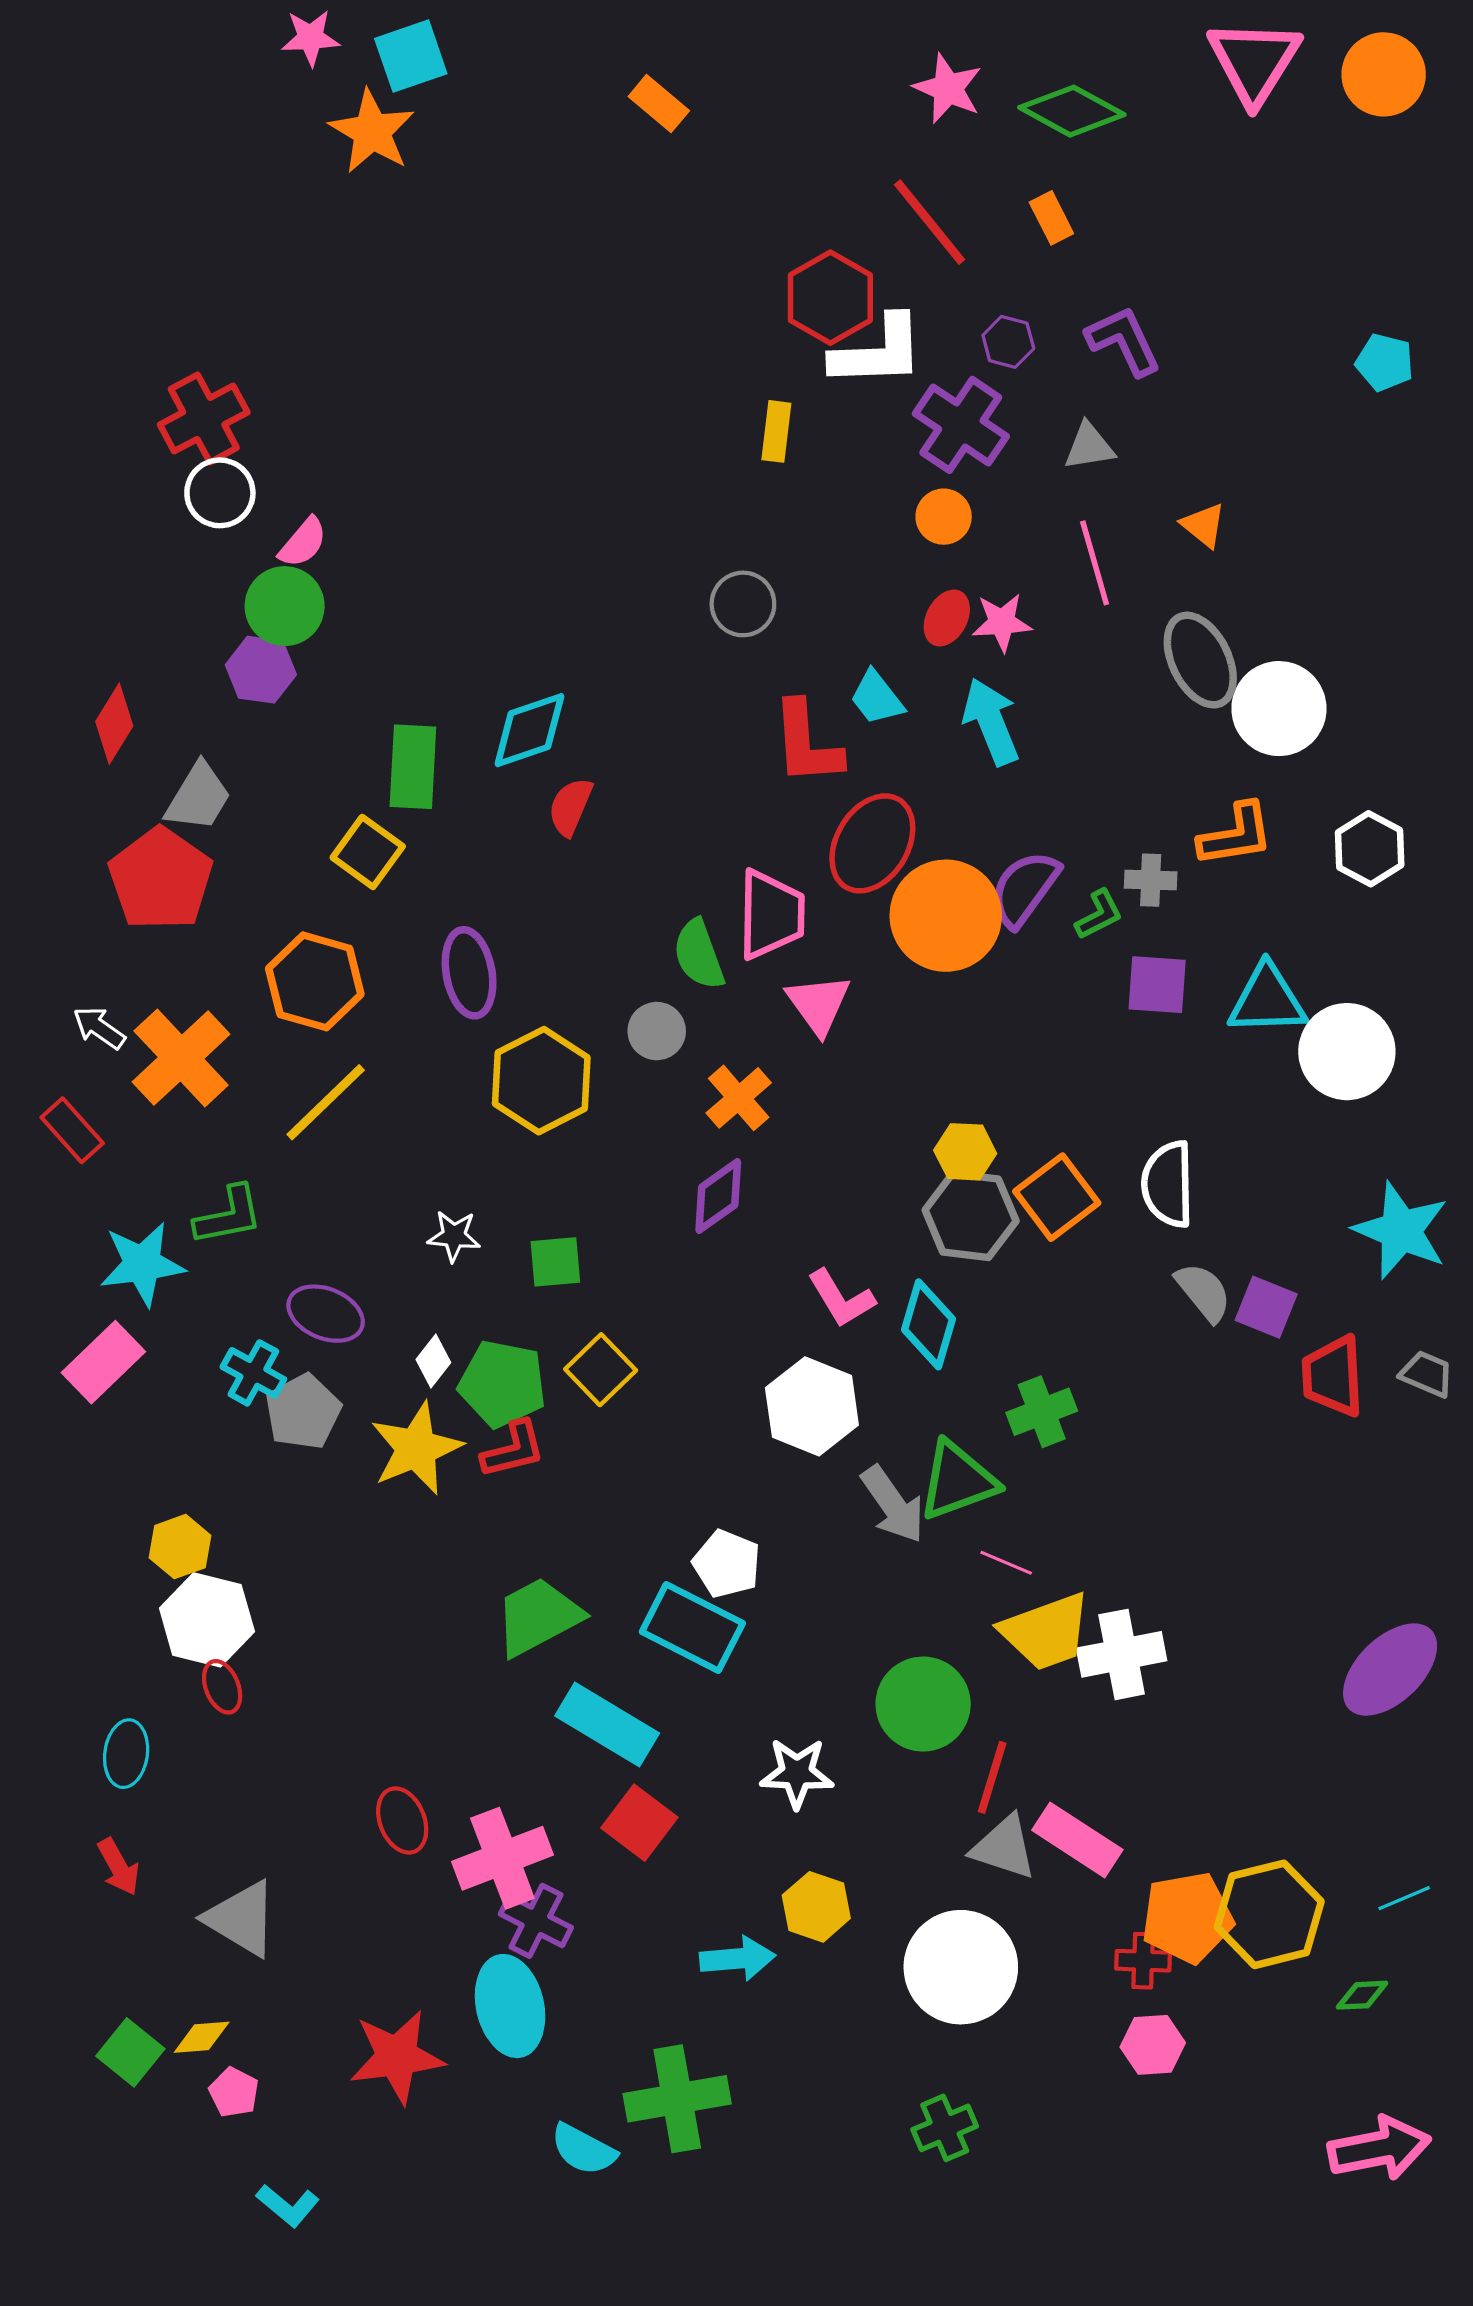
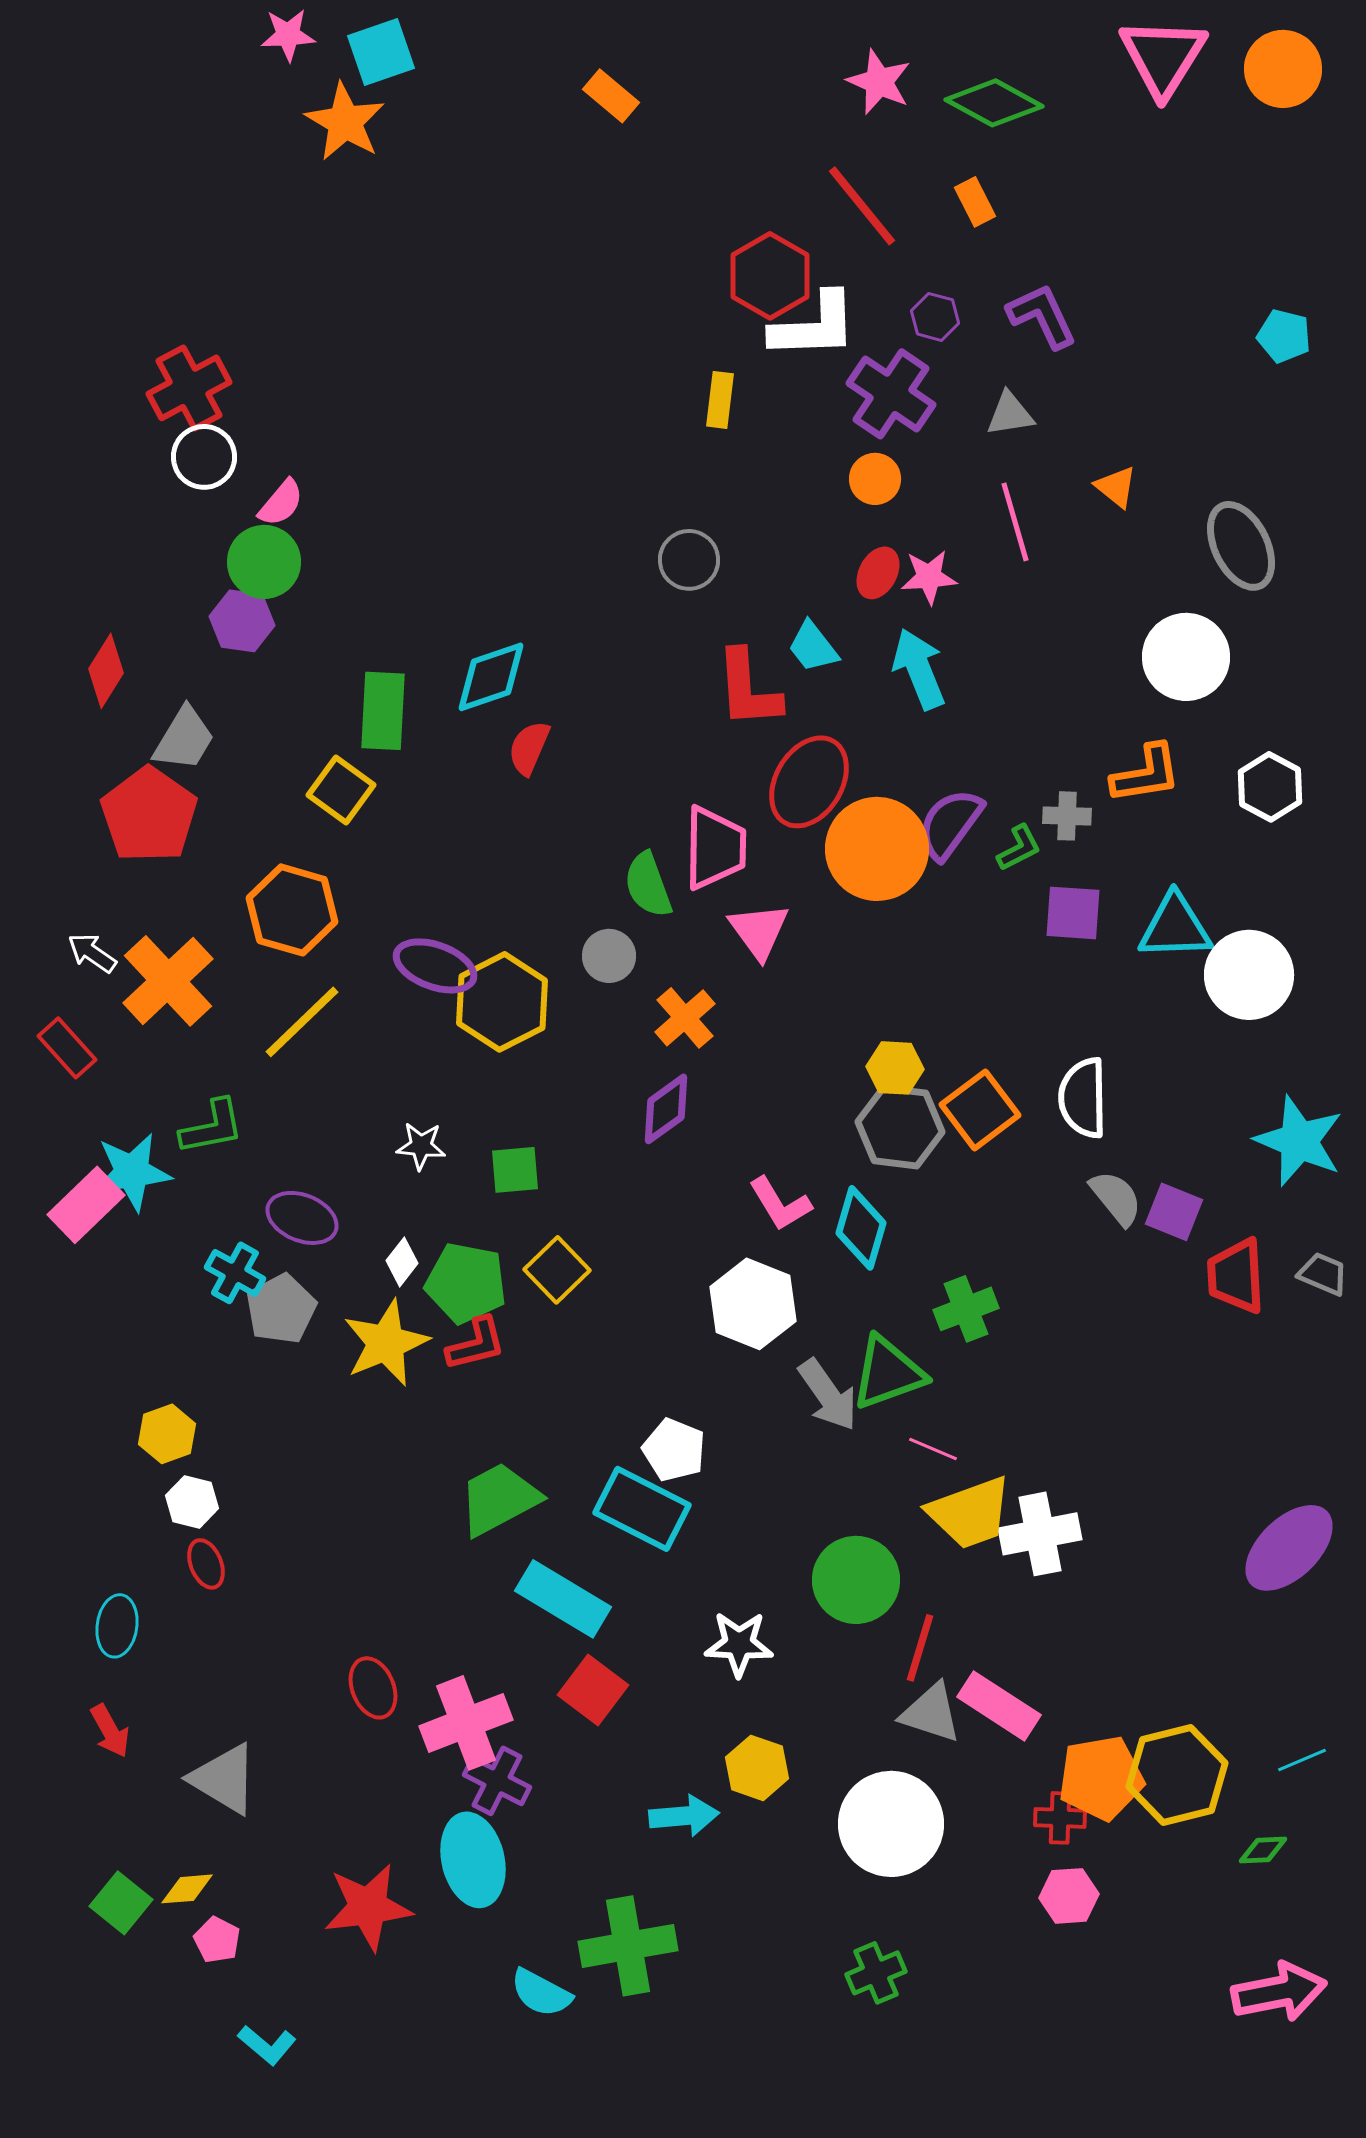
gray ellipse: (1200, 660) -> (1241, 546), moved
purple ellipse: (469, 973) -> (435, 966), moved, turned -60
pink rectangle: (103, 1362) -> (86, 1205), moved
white hexagon: (207, 1620) -> (192, 1502), size x0.6

